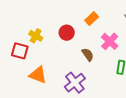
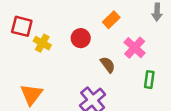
red square: (20, 51) -> (22, 26), moved
orange triangle: (38, 75) -> (31, 94), moved, turned 48

